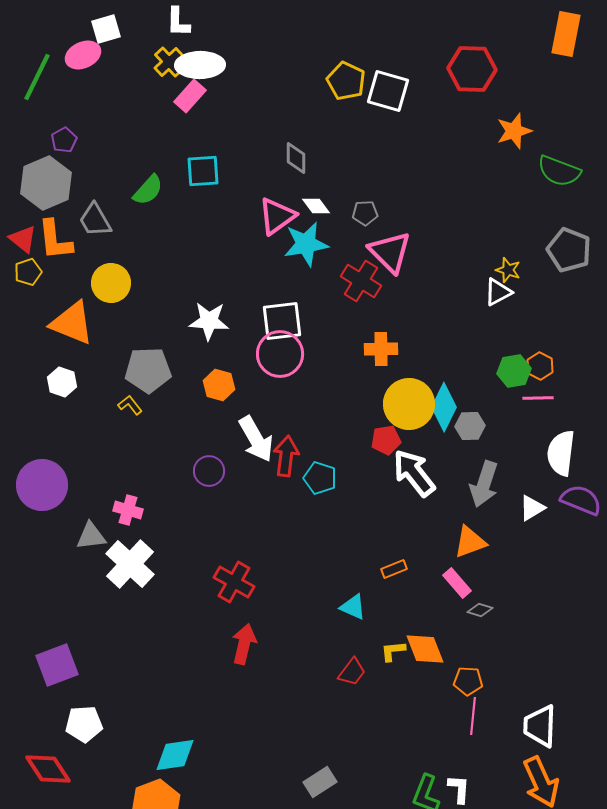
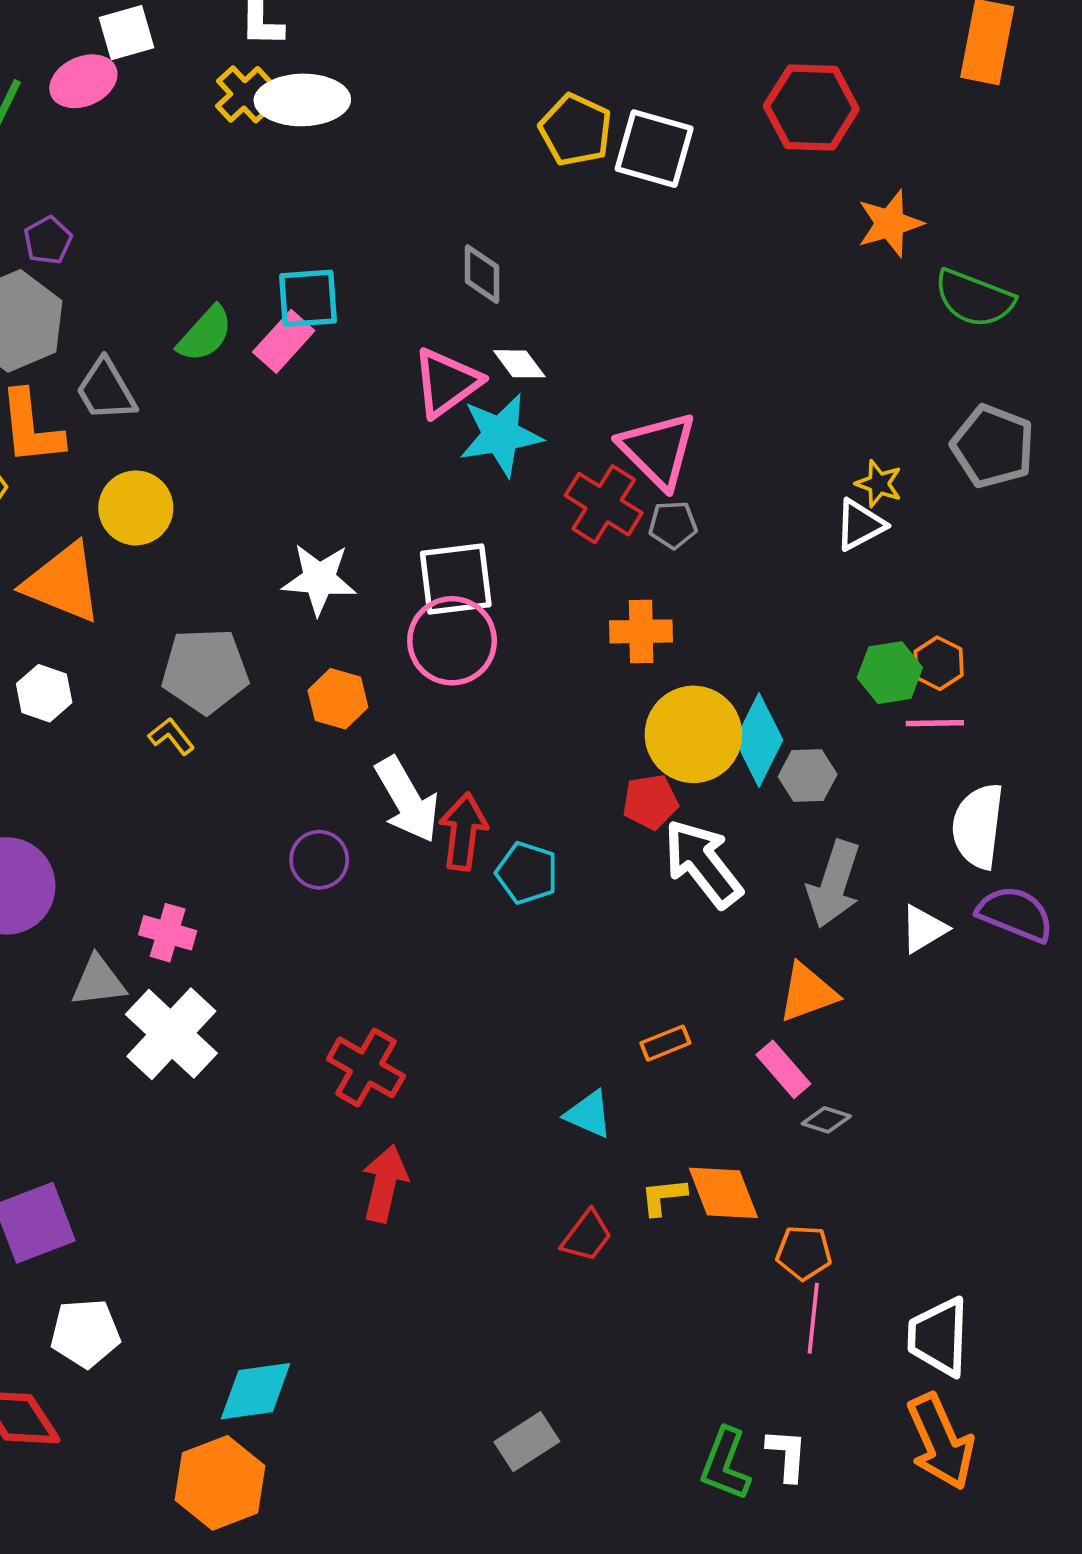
pink rectangle: (190, 96) -> (284, 341), moved
gray pentagon: (365, 213) -> (673, 525), moved

